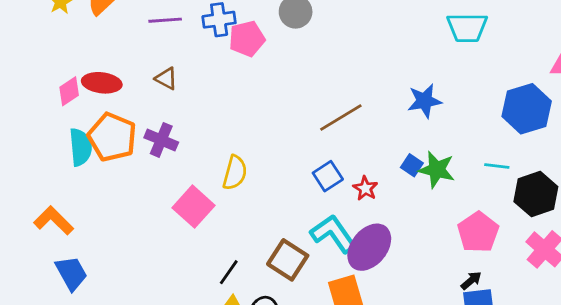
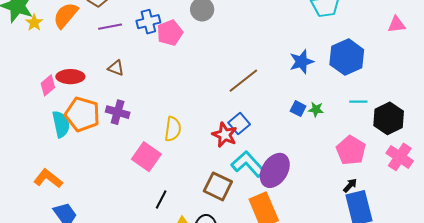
blue hexagon: (527, 109) -> (347, 57), moved
green star: (437, 170) -> (316, 110), size x0.6
red star: (365, 188) -> (225, 135), moved, size x1.4
black line: (229, 272) -> (161, 200), moved

